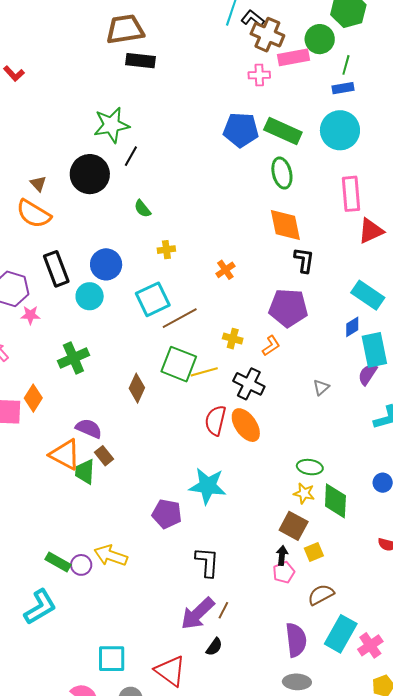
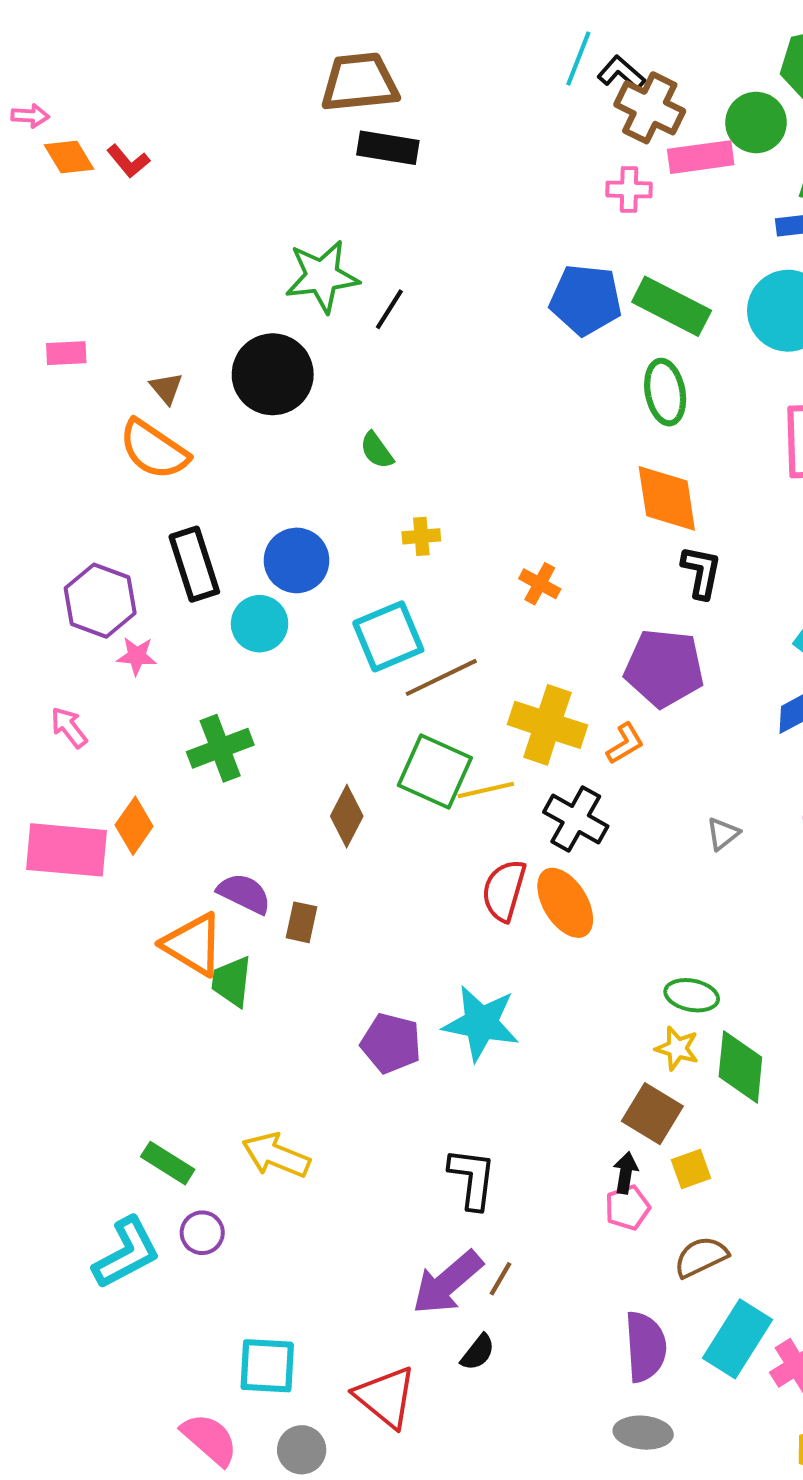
black line: (131, 156) -> (389, 309), moved
orange cross: (225, 270) -> (540, 584), turned -30
yellow cross: (233, 339) -> (547, 725), size x1.8
brown rectangle: (104, 456) -> (301, 922), moved, turned 48
purple pentagon: (167, 514) -> (391, 1043), moved
purple circle: (81, 565) -> (202, 1233), moved

